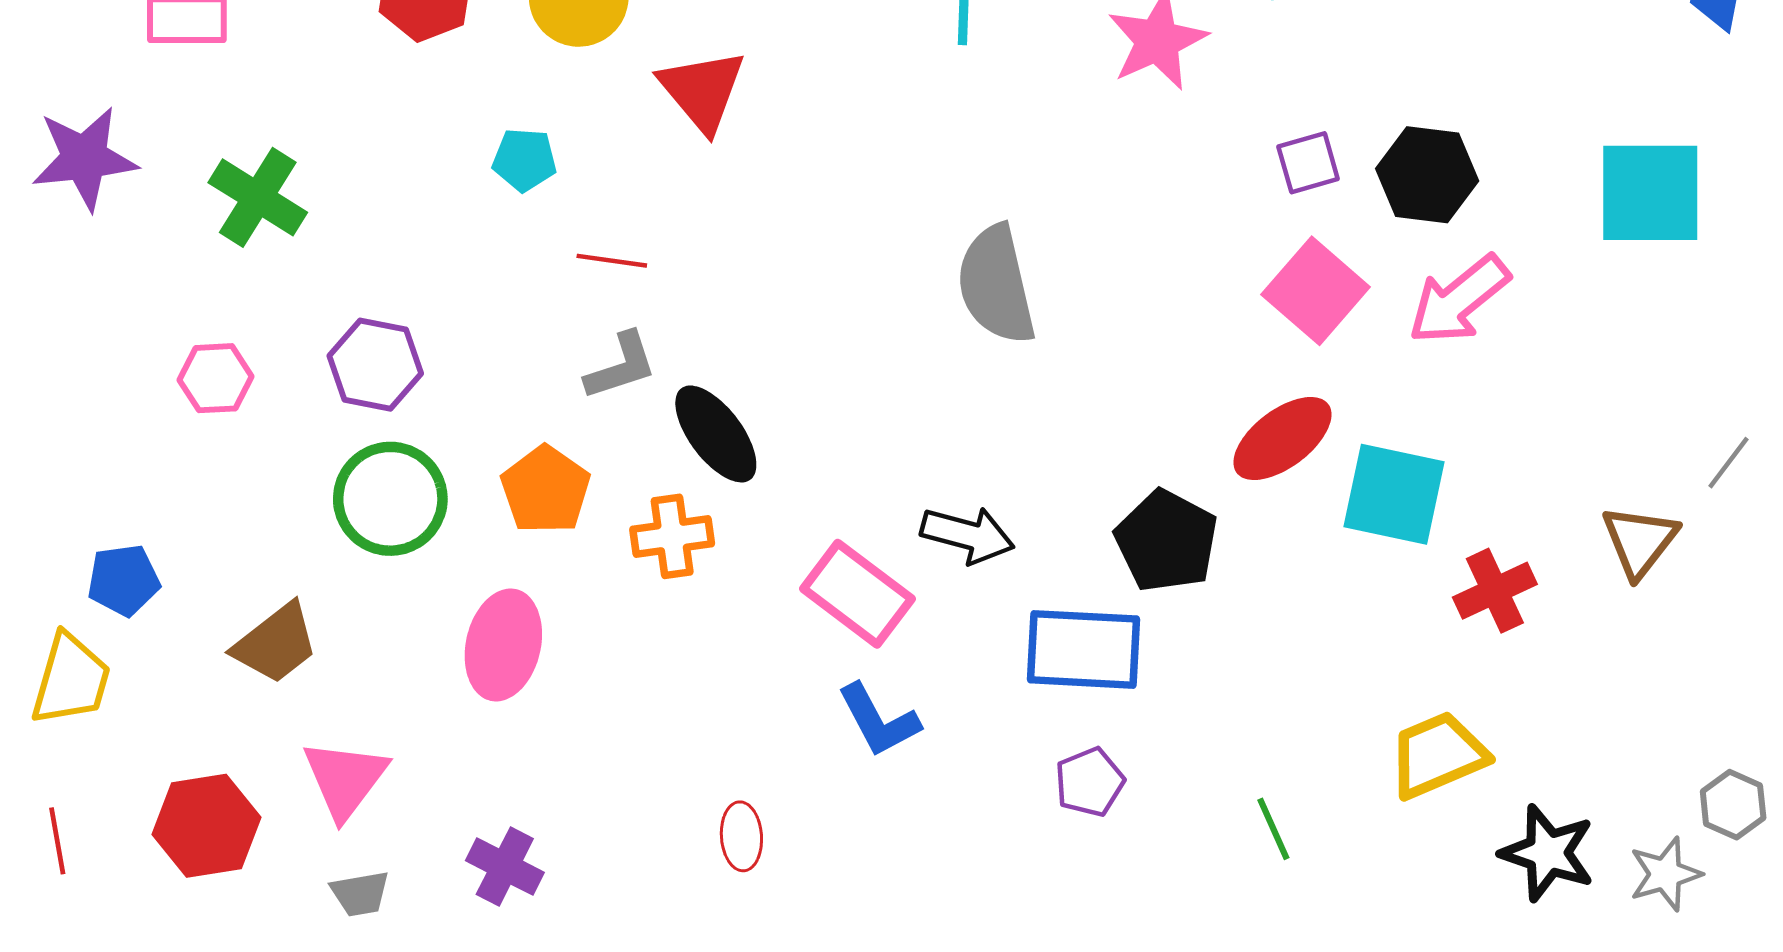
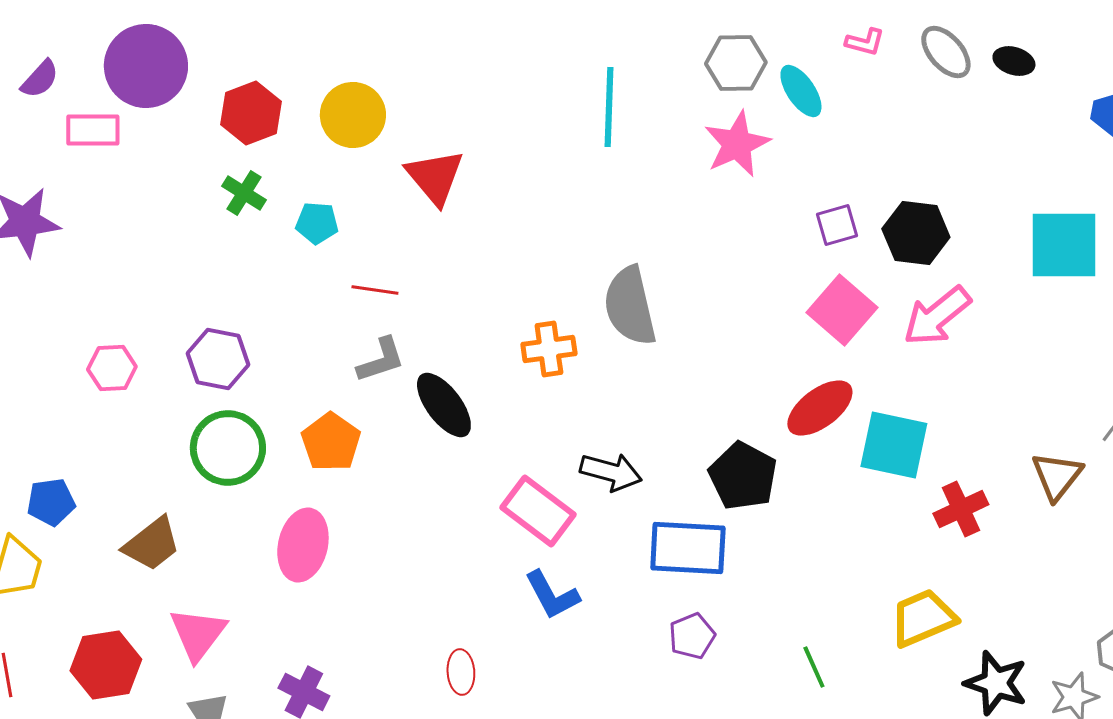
green cross: (258, 197) -> (244, 193), moved, size x0.7
orange cross: (672, 536) -> (549, 349), moved

